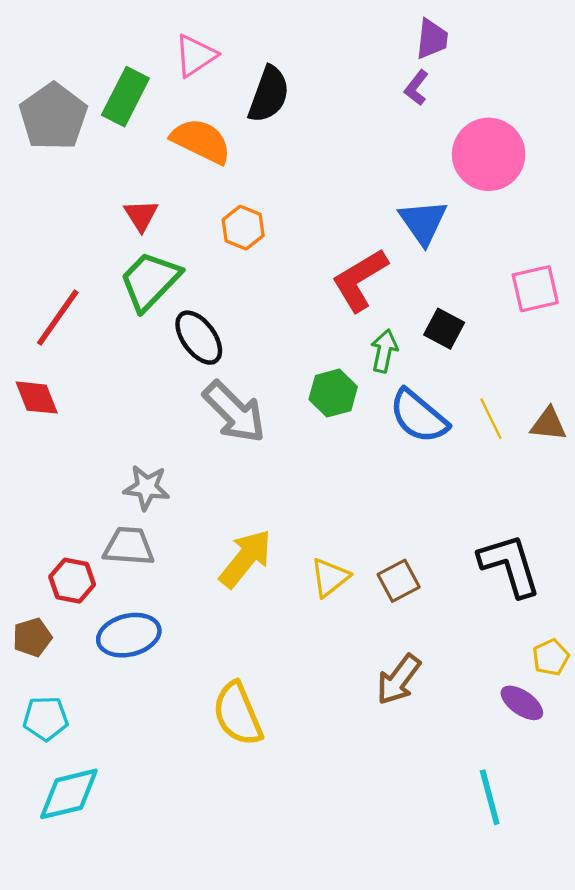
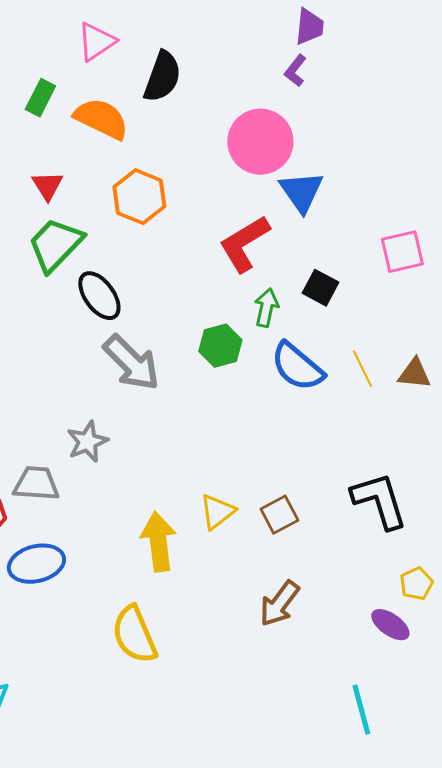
green rectangle: (125, 97) -> (40, 98), moved, size x0.7
pink circle: (489, 154) -> (260, 142), moved
orange hexagon: (243, 228) -> (139, 197), size x1.4
gray star: (147, 487) -> (87, 442), moved, turned -30
yellow arrow: (245, 559) -> (158, 542), moved, turned -46

